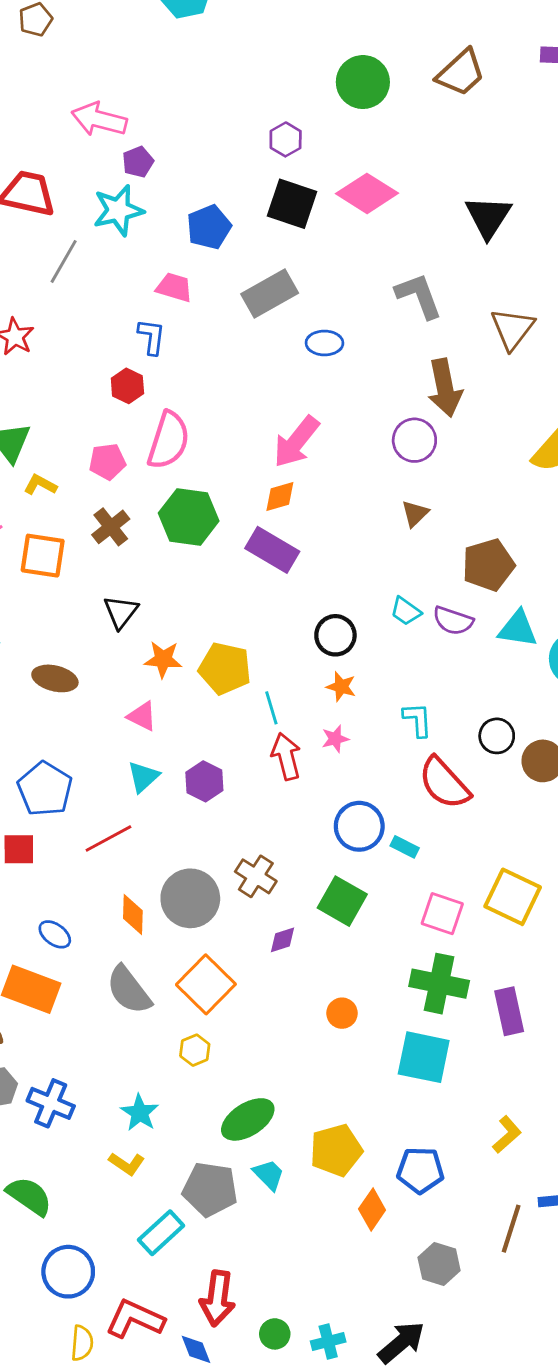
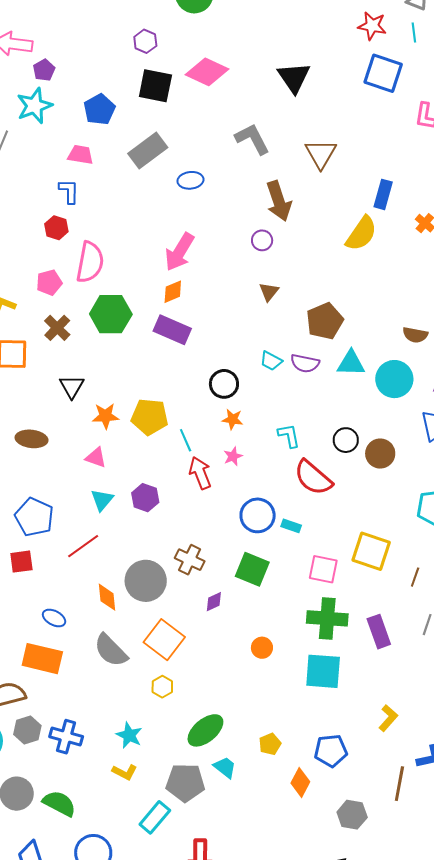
purple circle: (414, 440) -> (262, 240), size x0.7
yellow pentagon: (336, 1150) -> (270, 744), size x0.6

